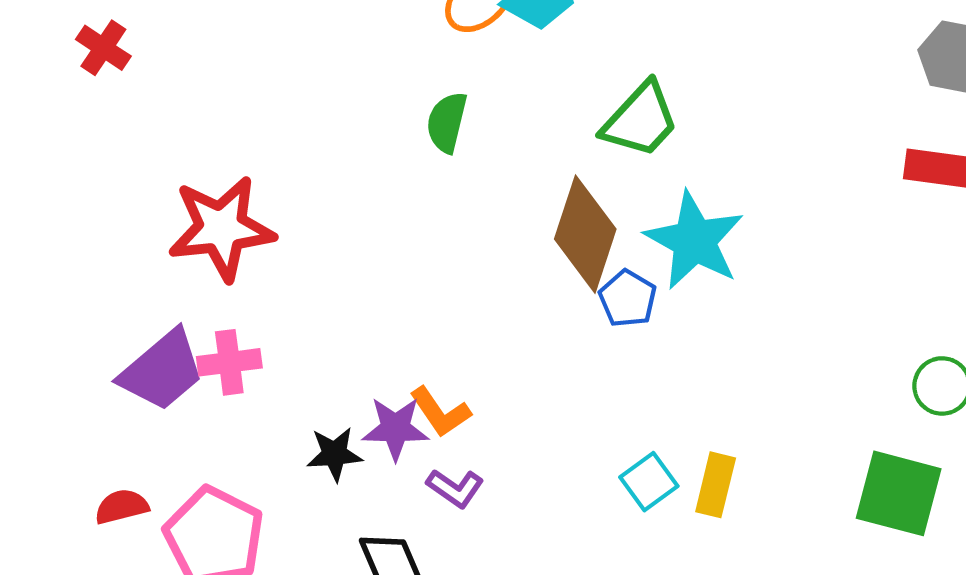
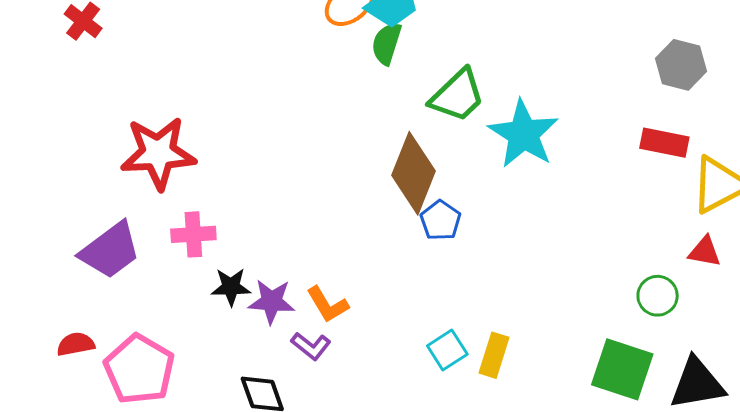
green semicircle: (447, 122) -> (387, 43), moved
cyan star: (694, 241) -> (523, 134), moved
pink cross: (229, 362) -> (193, 234), moved
orange L-shape: (440, 412) -> (328, 305), moved
black star: (335, 454) -> (231, 287), moved

